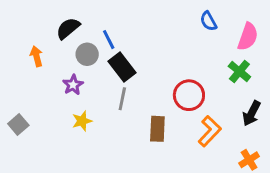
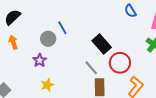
black semicircle: (68, 28) -> (13, 17), moved
black rectangle: (122, 67) -> (102, 44), moved
gray line: (122, 99) -> (91, 68), moved, turned -49

